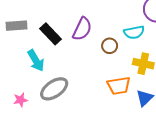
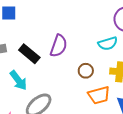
brown circle: (110, 46) -> (86, 71), moved

